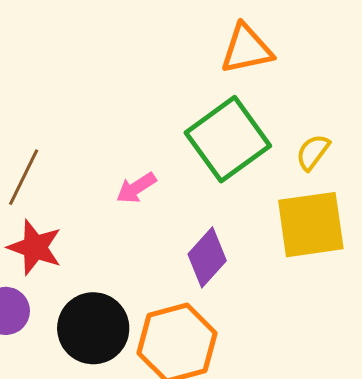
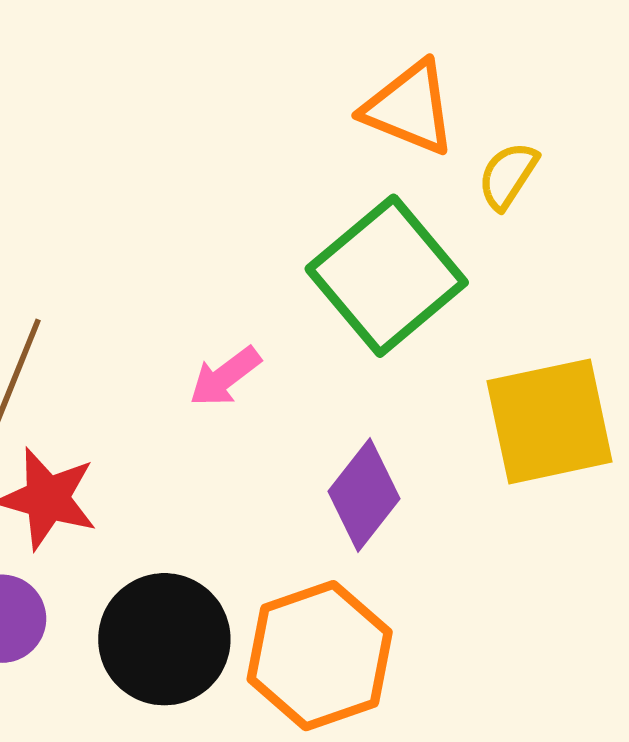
orange triangle: (247, 49) -> (409, 108), turned 38
yellow semicircle: (313, 152) -> (508, 176), moved

